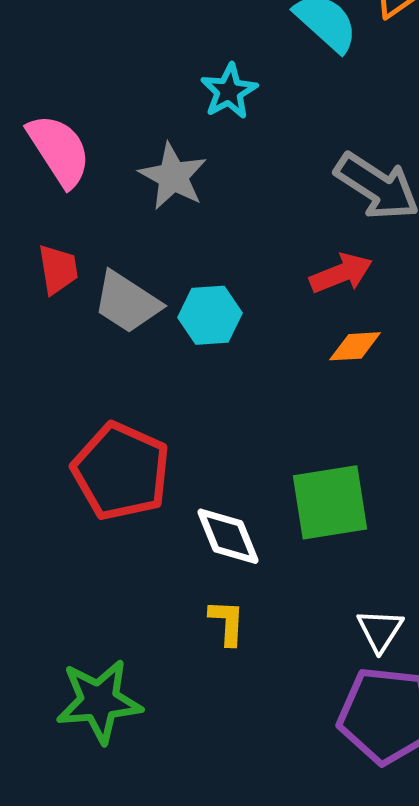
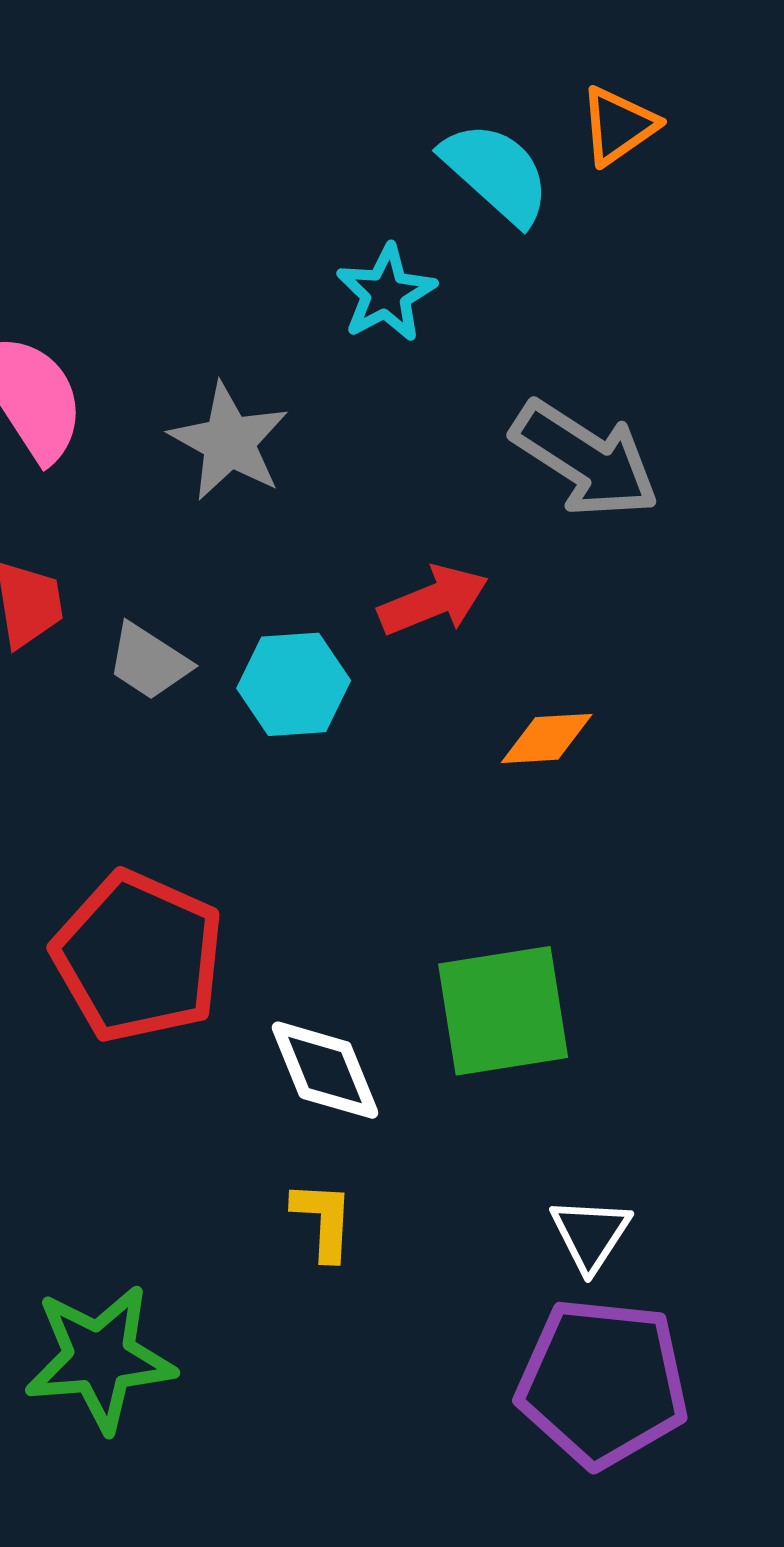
cyan star: (229, 91) -> (386, 293), moved
red arrow: (341, 273) -> (433, 601), moved
gray trapezoid: (127, 302) -> (149, 662), size x0.7

